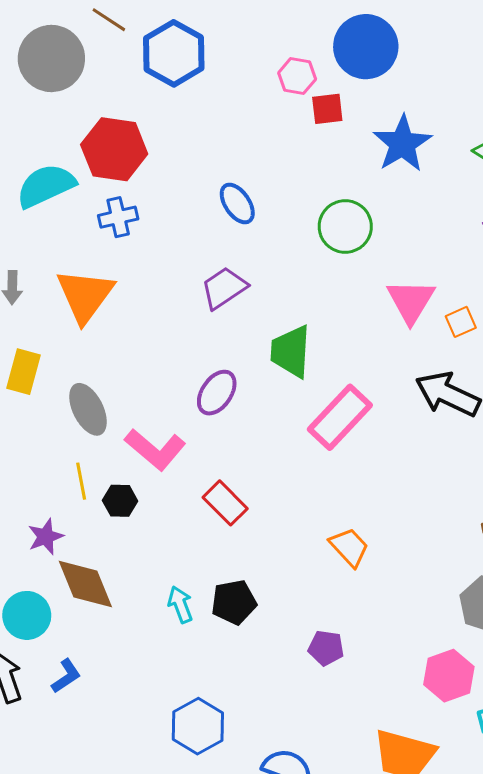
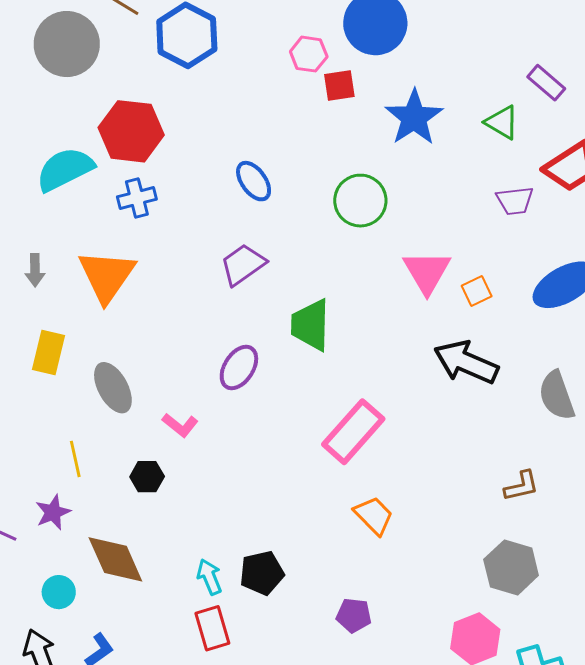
pink rectangle: (340, 417) -> (353, 432), moved
pink L-shape: (155, 449) -> (180, 425), size x0.6
yellow line: (81, 481) -> (75, 459), moved
red rectangle: (225, 503) -> (212, 628), moved, turned 30
purple star: (46, 537) -> (53, 512), moved
cyan circle: (27, 615) -> (59, 592), size x0.7

